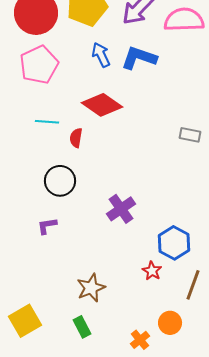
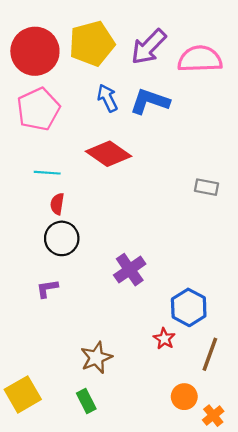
red semicircle: (76, 138) -> (57, 204), moved
orange cross: (140, 340) -> (213, 416), moved

